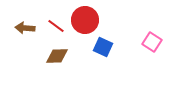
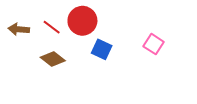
brown diamond: (57, 56) -> (53, 59), turned 40

